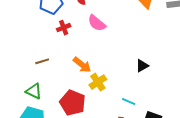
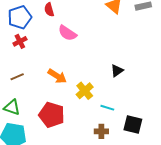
red cross: (64, 28) -> (20, 41), moved
yellow cross: (98, 82) -> (85, 91), moved

